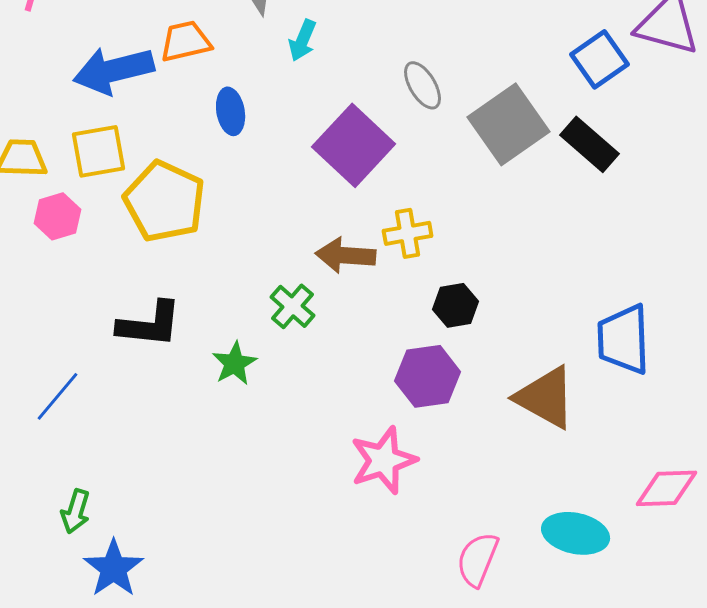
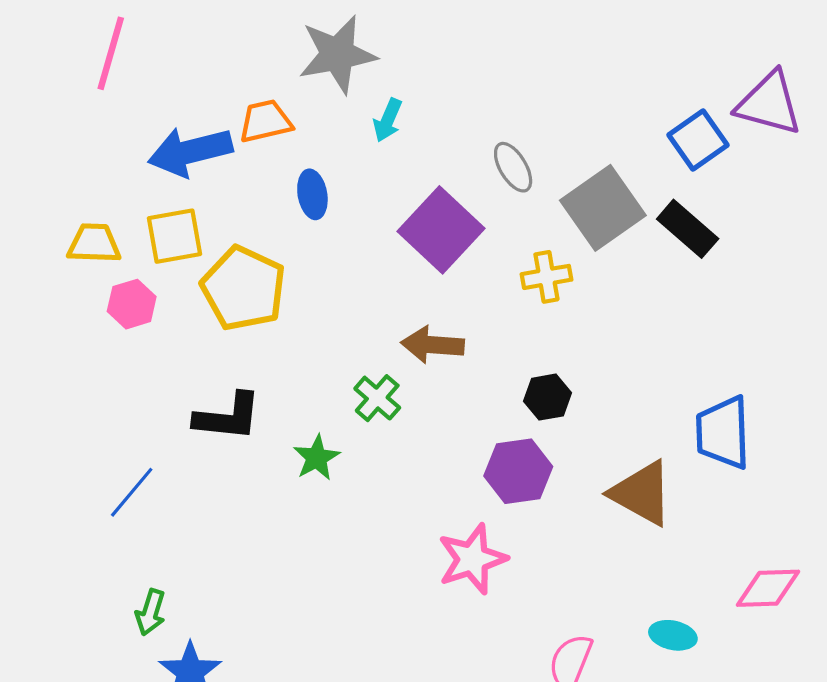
yellow cross: (408, 233) -> (546, 277), moved
cyan ellipse: (576, 533) -> (673, 635), size x0.7

